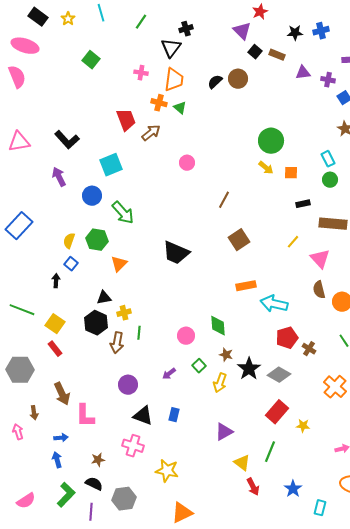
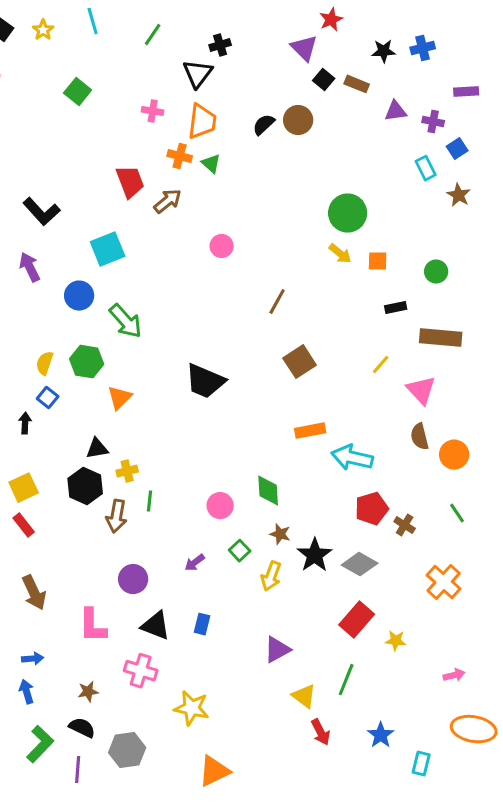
cyan rectangle: (328, 159) -> (426, 168), moved
yellow square: (55, 324) -> (24, 488), turned 30
pink L-shape: (85, 416) -> (93, 626), moved

